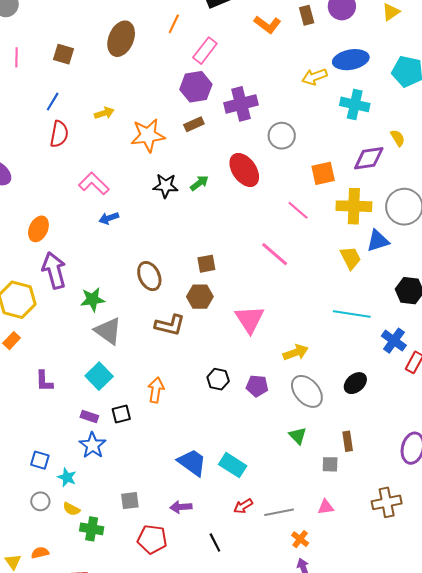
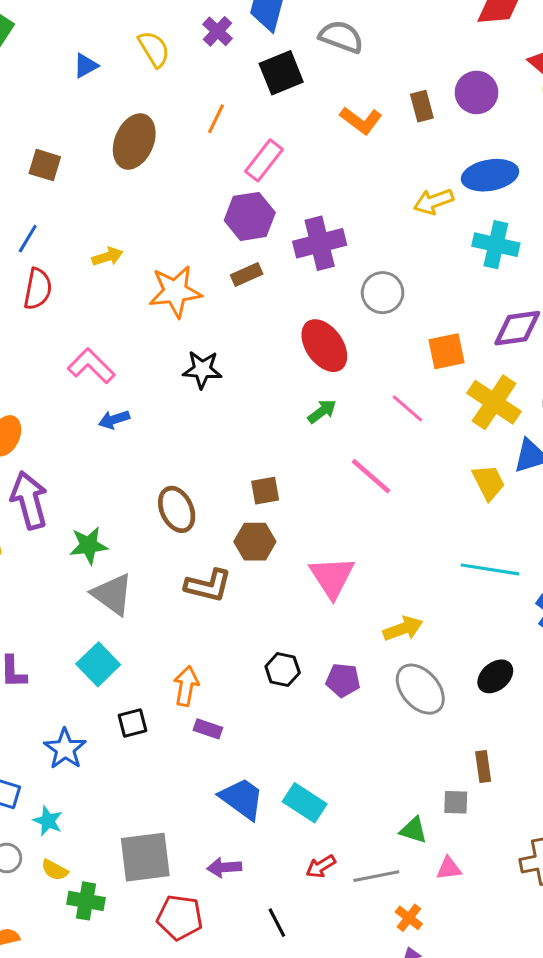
green arrow: (199, 183) -> (322, 411), moved
yellow cross: (354, 206) -> (494, 402), turned 32
purple rectangle: (89, 416) -> (208, 729), moved
green triangle: (298, 436) -> (414, 830), moved, turned -30
blue star: (93, 445) -> (65, 749), moved
gray square: (130, 501) -> (145, 857), size x1.8

